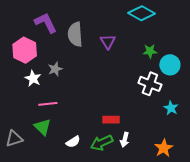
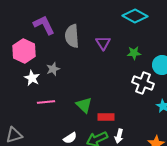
green star: (150, 51) -> (134, 53), moved
green triangle: (43, 127) -> (84, 105), moved

